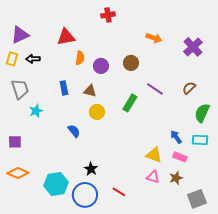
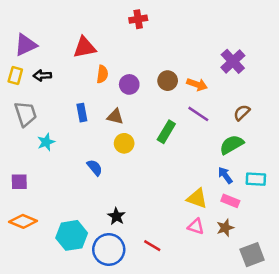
orange arrow: (154, 38) -> (197, 84), moved
purple cross: (193, 47) -> (233, 61), moved
green semicircle: (202, 113) -> (232, 145), moved, turned 36

